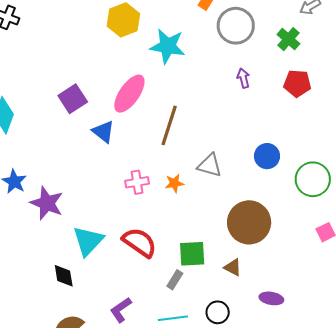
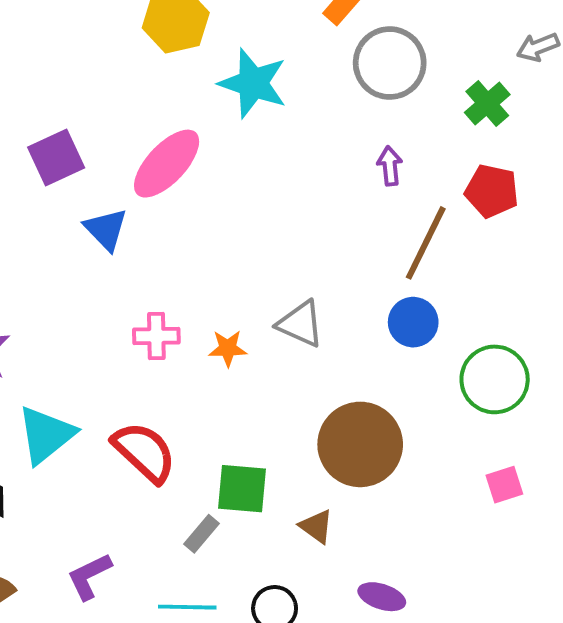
brown line: (169, 125) -> (426, 243), moved

